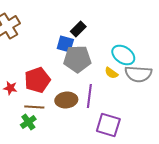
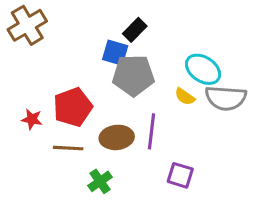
green cross: (28, 122) -> (100, 181), moved
purple square: (108, 125) -> (180, 175), size x0.7

